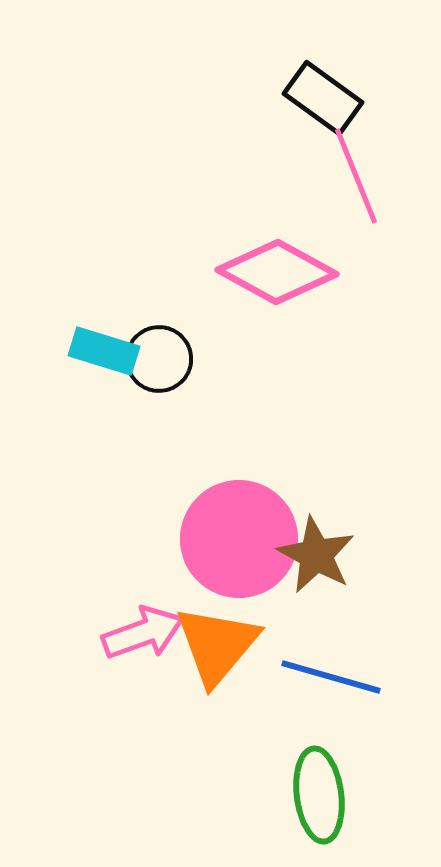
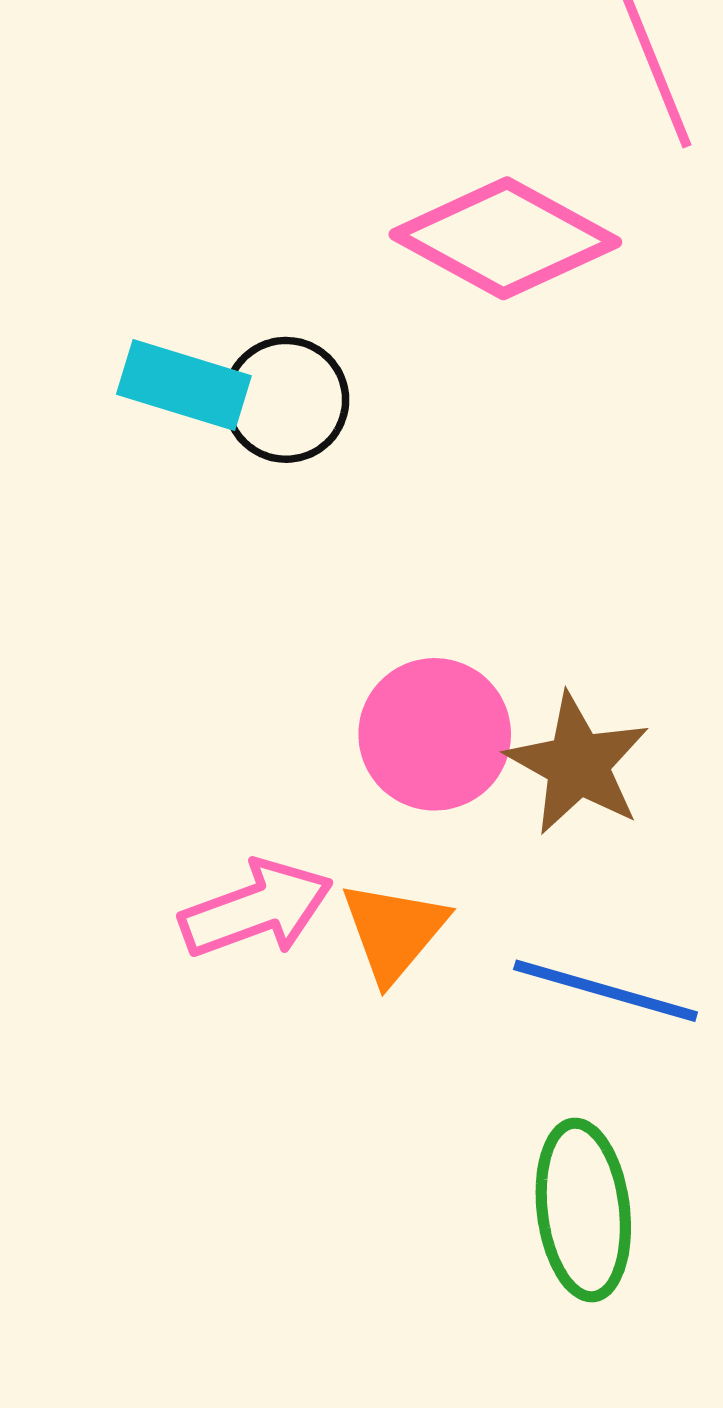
pink circle: (239, 539) -> (435, 734), size x0.7
orange triangle: (217, 645) -> (394, 931), size x0.7

